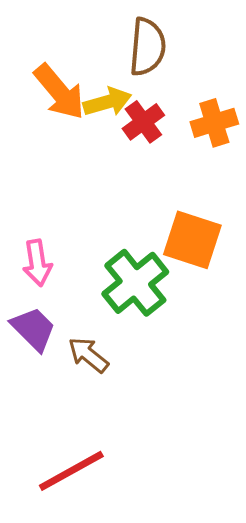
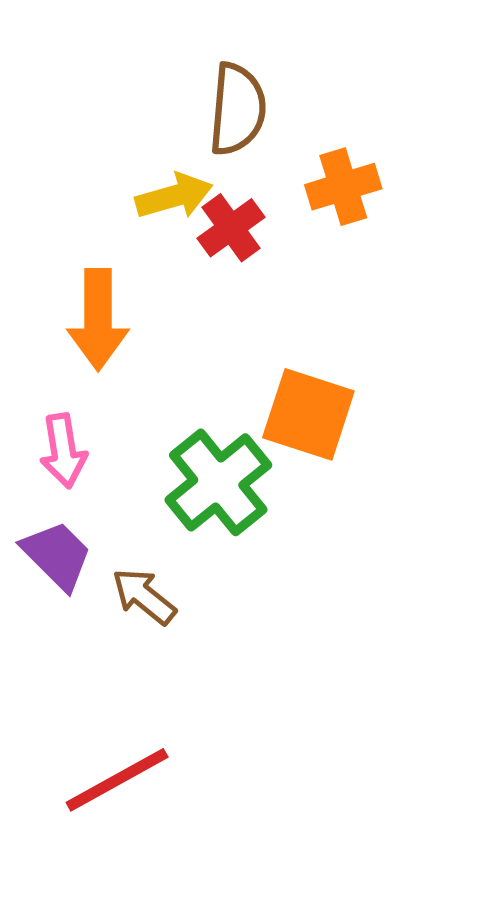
orange arrow: (59, 92) -> (98, 320), moved, turned 40
orange cross: (214, 123) -> (343, 187), moved

